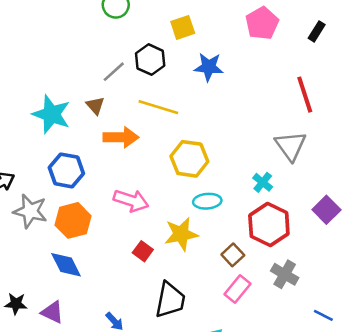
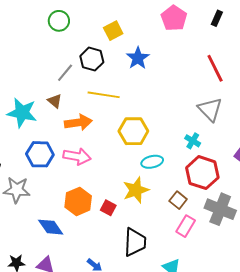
blue star: (209, 67) -> (138, 58), turned -30
pink arrow: (131, 201) -> (77, 156), moved
orange hexagon: (73, 220) -> (78, 201), moved
gray cross: (285, 274) -> (220, 209), size x1.4

